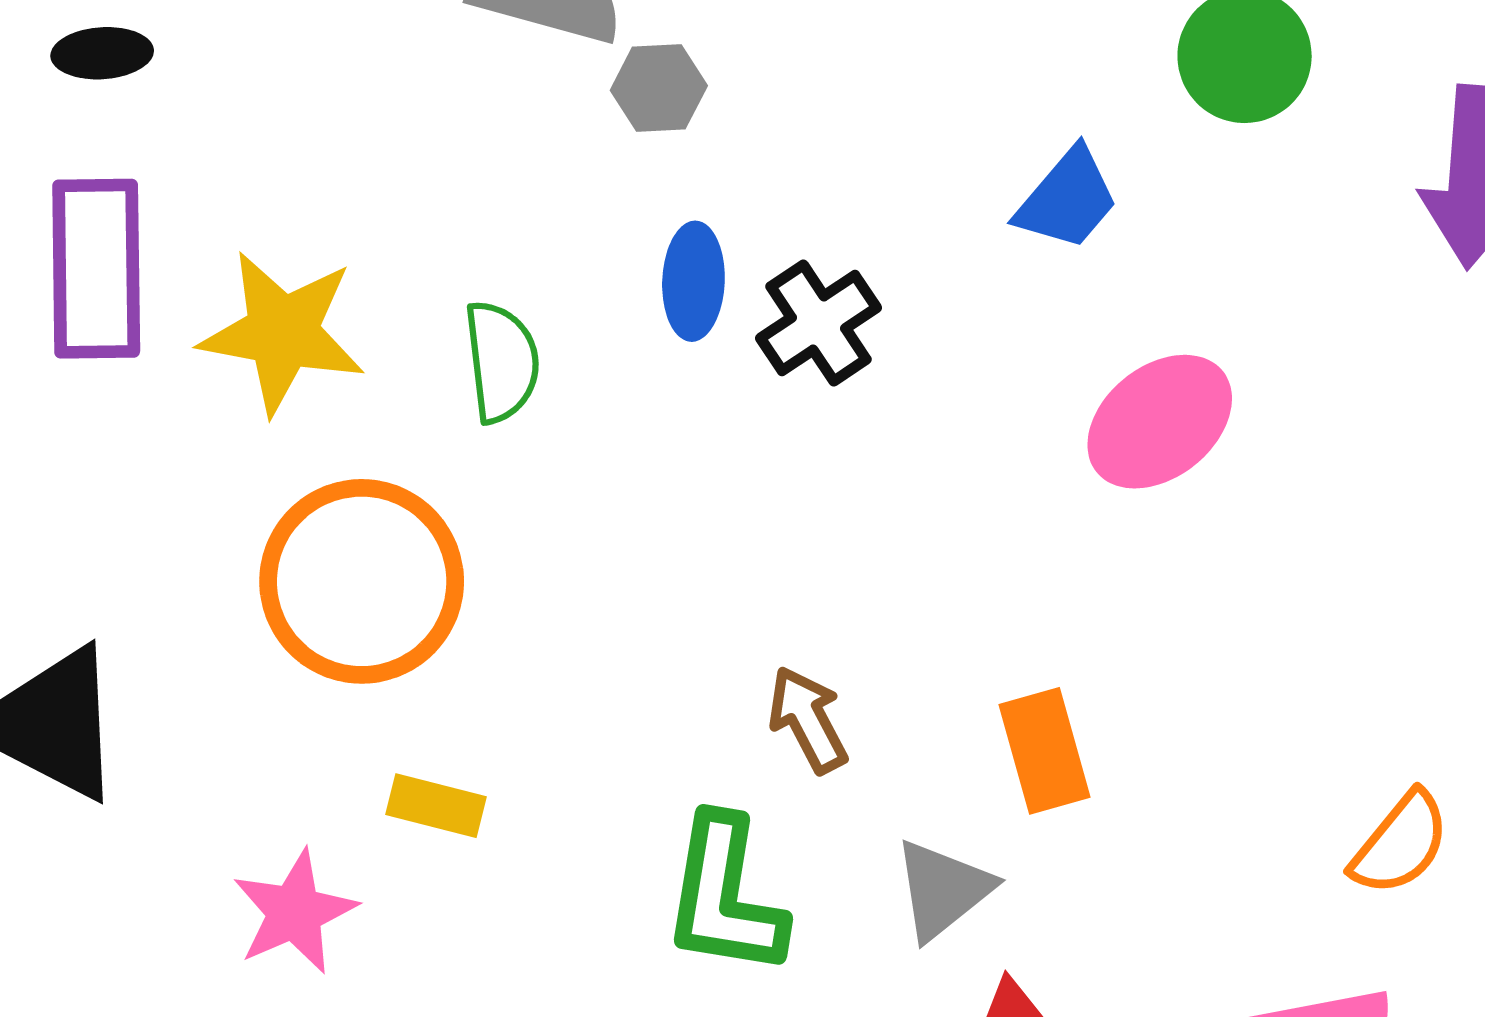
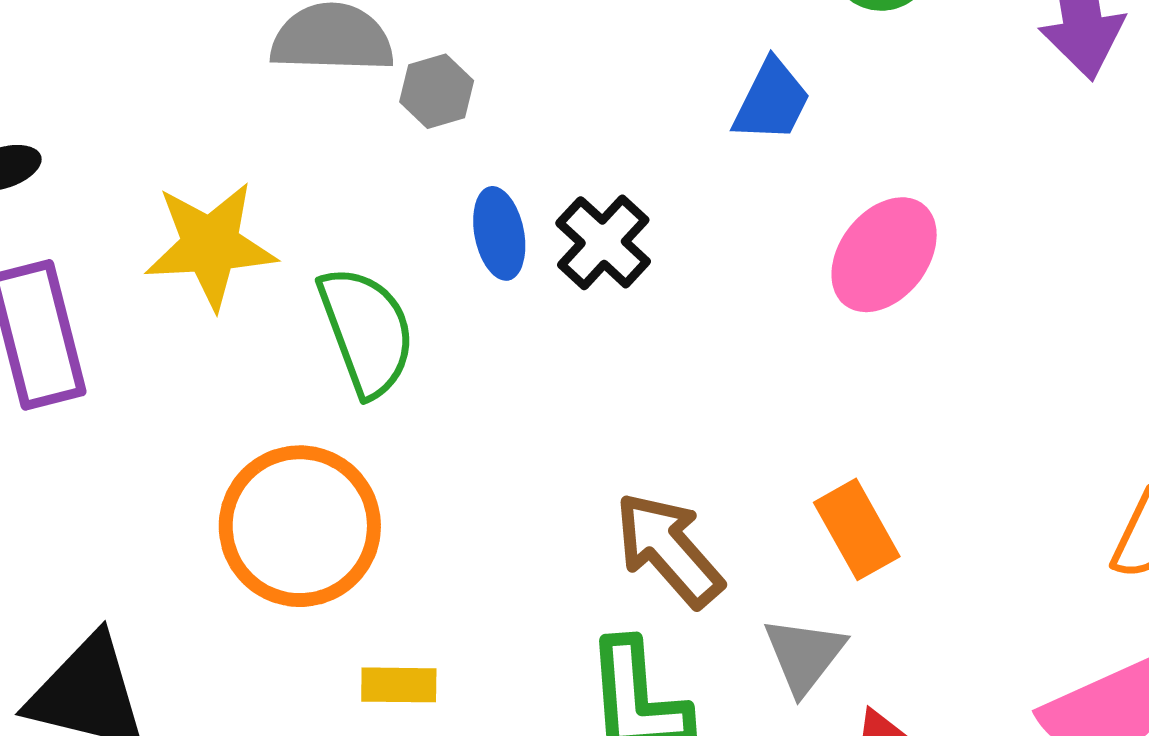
yellow star: (282, 332) -> (210, 245), moved
green semicircle: (502, 362) -> (367, 331), size x1.4
brown arrow: (808, 720) -> (669, 549), size x1.5

